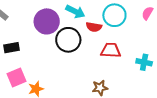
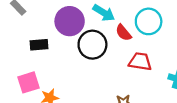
red semicircle: (94, 27) -> (123, 33), turned 35
black rectangle: (12, 48) -> (39, 45), moved

